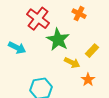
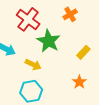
orange cross: (79, 14) -> (70, 14), turned 32
yellow arrow: (72, 63) -> (33, 65), moved

